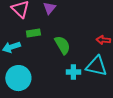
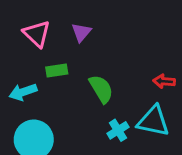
cyan cross: (73, 72) -> (118, 130), turned -32

